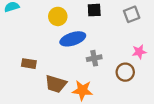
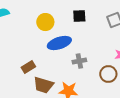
brown rectangle: (29, 64) -> (28, 67), moved, turned -40

